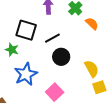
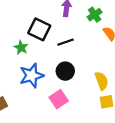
black circle: (61, 57) -> (65, 71), moved

